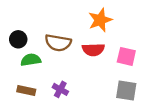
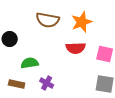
brown semicircle: (58, 43) -> (48, 20), moved
green semicircle: (31, 60) -> (30, 63), moved

